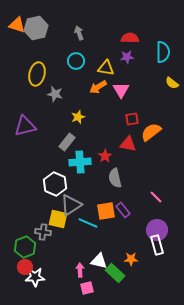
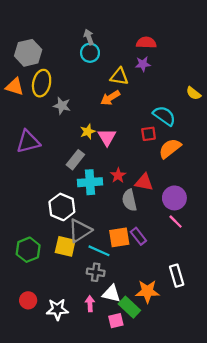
orange triangle: (17, 25) -> (15, 87), moved
gray hexagon: (36, 28) -> (28, 53), moved
cyan semicircle: (163, 52) -> (164, 116), moved, turned -55
cyan circle: (76, 61) -> (90, 53), moved
pink triangle: (121, 90) -> (107, 137), moved
red triangle: (128, 144) -> (144, 182), moved
purple circle: (157, 230) -> (174, 198), moved
gray cross: (43, 232) -> (96, 272), moved
green hexagon: (25, 247) -> (28, 250), moved
orange star: (131, 259) -> (147, 291), size x1.5
white star: (35, 277) -> (57, 309), moved
pink square: (87, 288) -> (116, 321), moved

